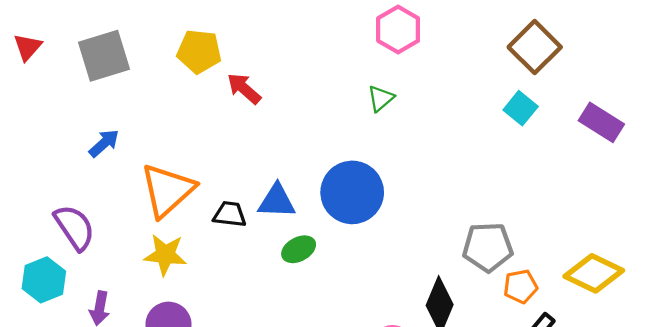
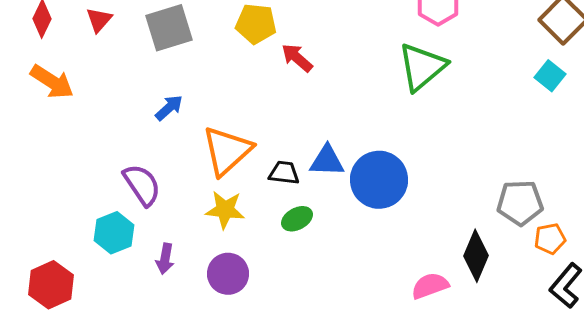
green triangle: (381, 98) -> (422, 67), size x2.0
blue circle: (352, 192) -> (379, 180), moved
green ellipse: (299, 249) -> (297, 219), moved

